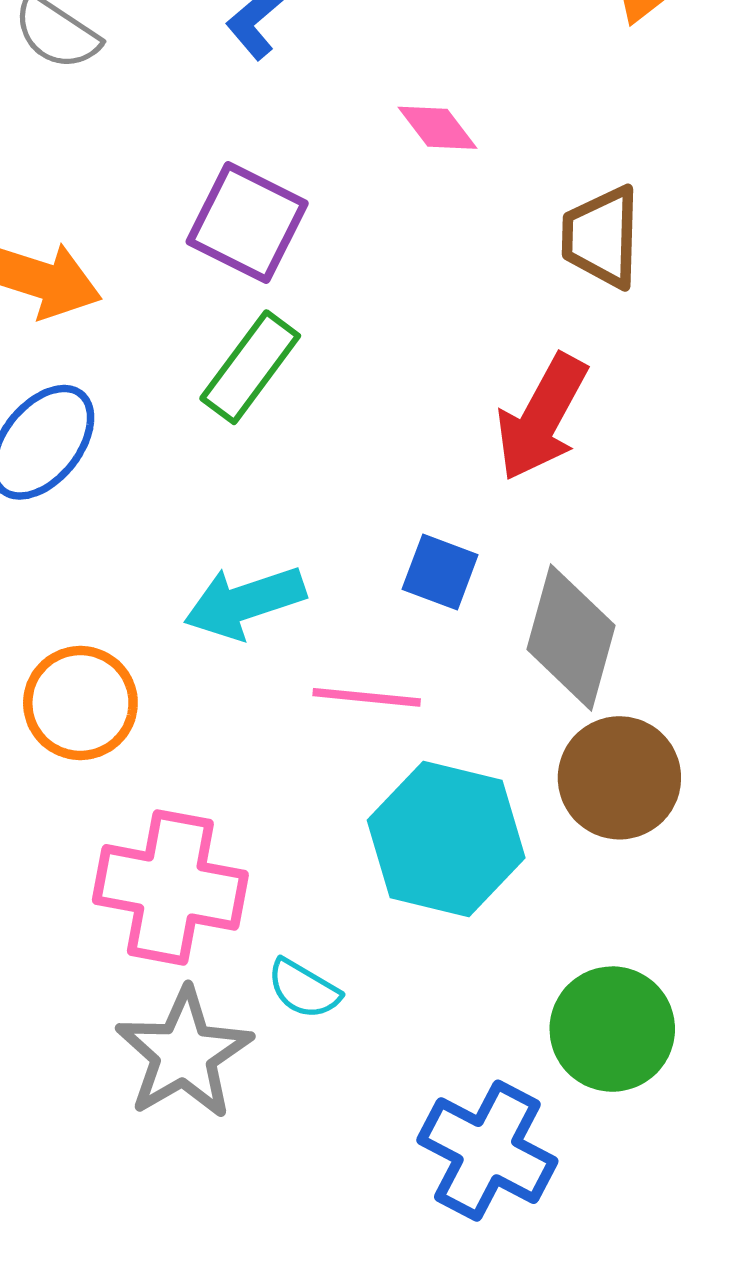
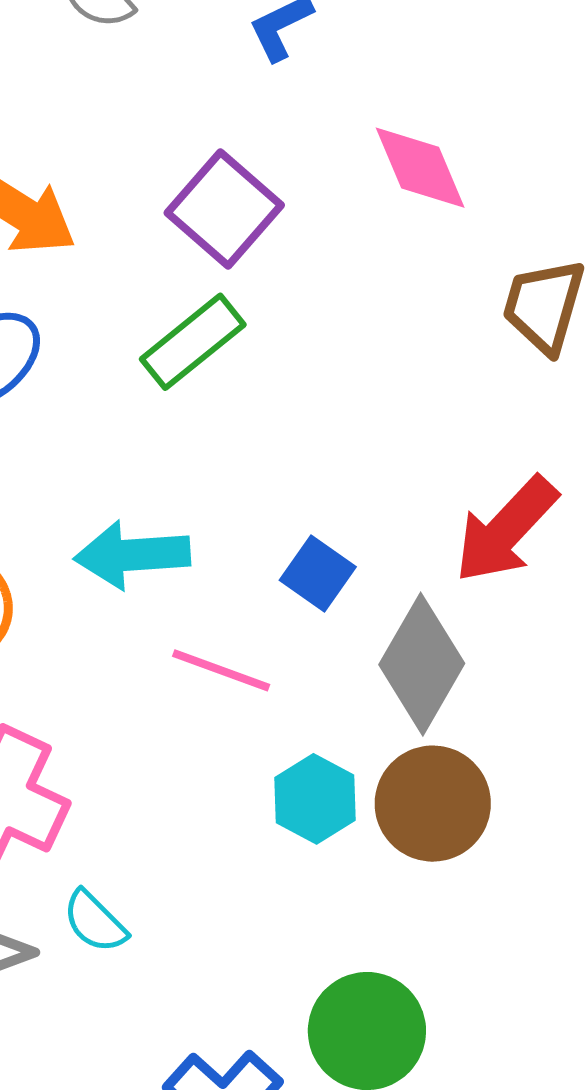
pink diamond: (438, 128) -> (420, 168), size x1.4
red arrow: (542, 417) -> (506, 530), moved
cyan hexagon: (446, 839) -> (315, 799), moved, size x0.6

